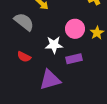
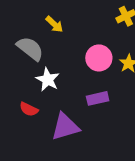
white star: (54, 45) -> (48, 80), moved, turned 30
red semicircle: (24, 57) -> (29, 109), moved

